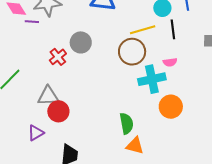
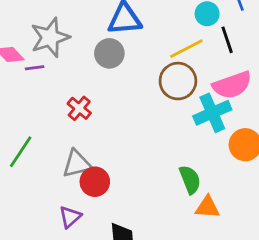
gray circle: (81, 42) -> (109, 53), moved
pink semicircle: (170, 62) -> (232, 85), size x2.0

